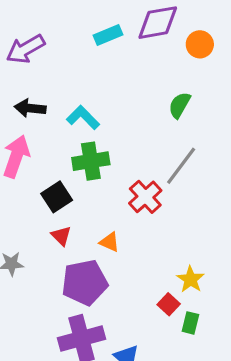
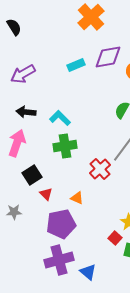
black square: (57, 197) -> (32, 175), moved

